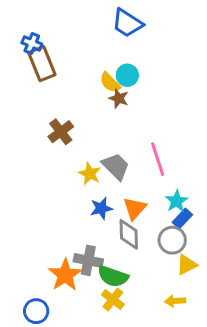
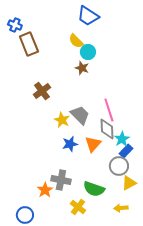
blue cross: (32, 43) -> (15, 25), moved
yellow semicircle: (110, 82) -> (76, 41), moved
gray diamond: (129, 234) -> (107, 129), moved
orange star: (65, 275) -> (45, 190), size x0.7
green semicircle: (113, 276) -> (94, 189), moved

